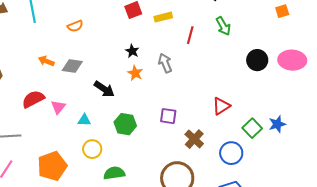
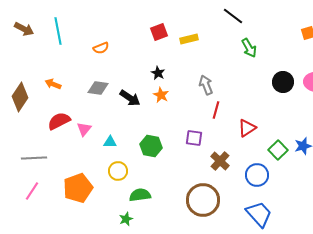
red line: (190, 35) -> (216, 110), moved
orange arrow: (46, 61) -> (53, 84), moved
gray arrow: (165, 63) -> (206, 85), moved
black arrow: (104, 89) -> (130, 98), moved

